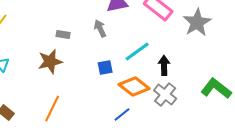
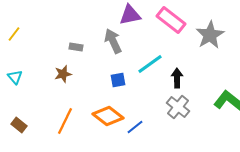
gray arrow: (100, 28) -> (113, 41), size x1.4
brown star: (50, 61) -> (63, 74), size x0.7
orange diamond: (134, 86) -> (108, 116), moved

